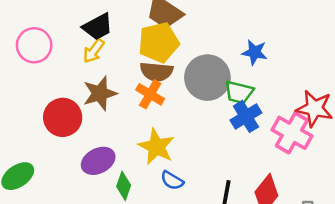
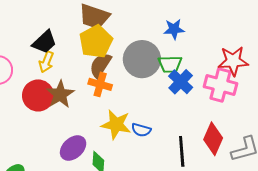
brown semicircle: (156, 72) -> (100, 65), turned 132
red circle: (63, 117) -> (38, 95), moved
blue semicircle: (172, 180) -> (141, 130), moved

